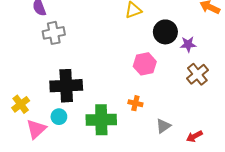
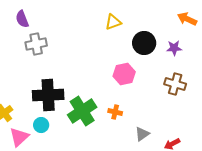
purple star: (188, 44) -> (174, 48), moved
brown cross: (197, 74) -> (175, 84), turned -35
green cross: (101, 120) -> (82, 111), moved, turned -32

